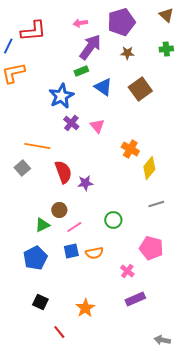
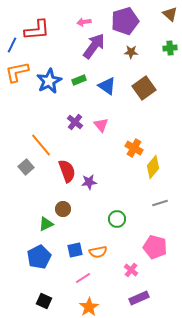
green rectangle: (81, 71) -> (79, 80), moved
blue star: (61, 96) -> (49, 81), moved
orange line: (37, 146) -> (41, 145), turned 40
pink line: (74, 227) -> (83, 278), moved

